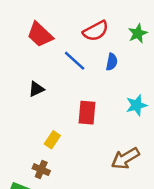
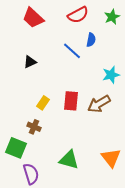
blue line: (75, 61) -> (72, 51), moved
red rectangle: (87, 113) -> (71, 101), moved
brown arrow: (125, 158) -> (99, 104), moved

